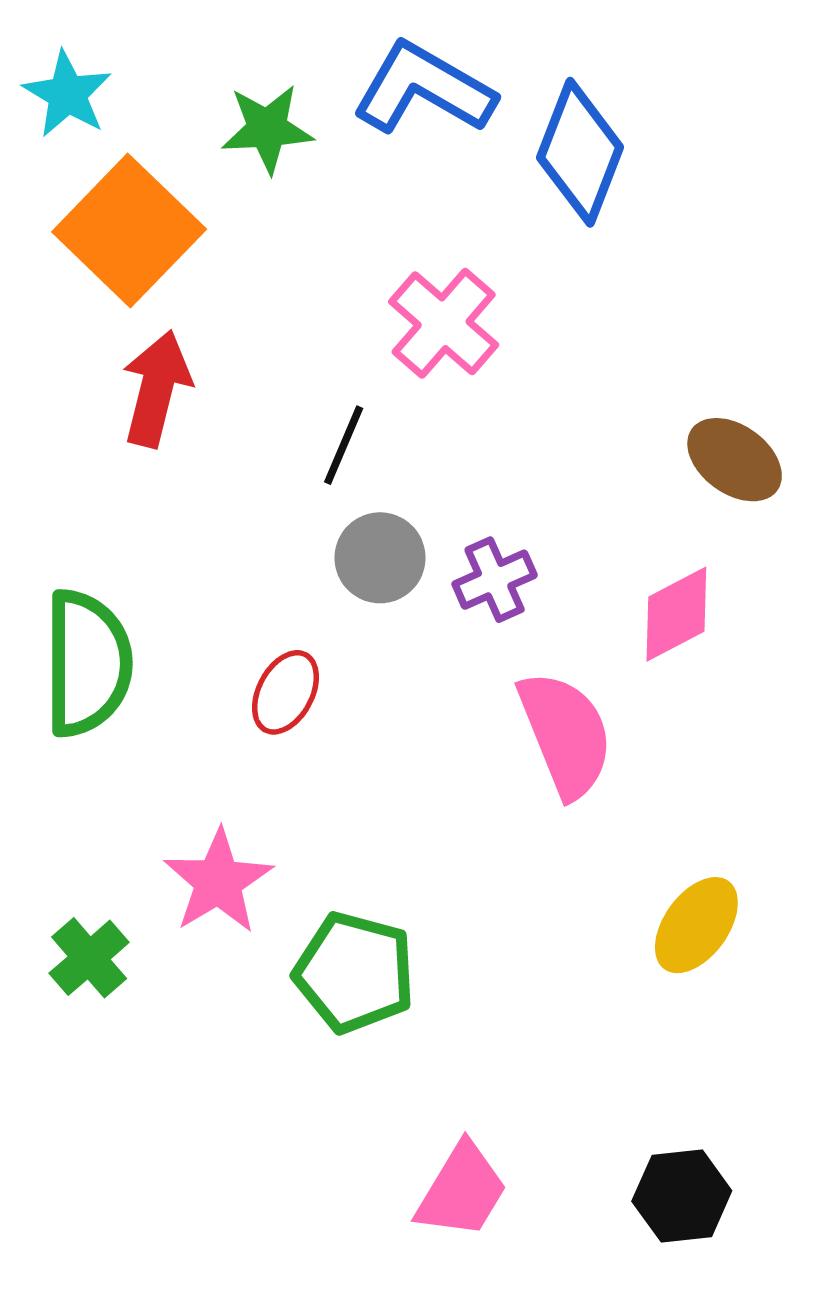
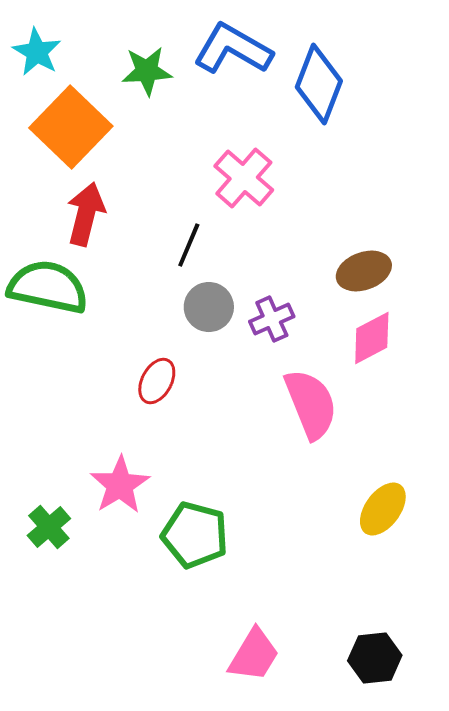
brown ellipse: (735, 460) -> (364, 271), moved, turned -56
green semicircle: (87, 663) -> (48, 287), moved, turned -78

